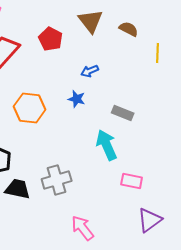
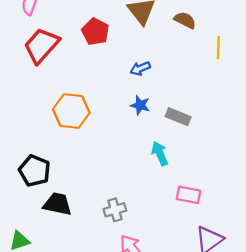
blue star: (77, 99) -> (140, 105), moved
cyan arrow: (107, 145) -> (160, 153), size x0.7
gray cross: (57, 180) -> (115, 210), moved, size x0.7

